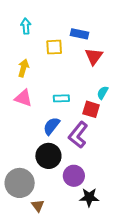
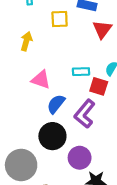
pink triangle: (23, 98) -> (41, 80), moved
cyan rectangle: (61, 98) -> (81, 72), moved

